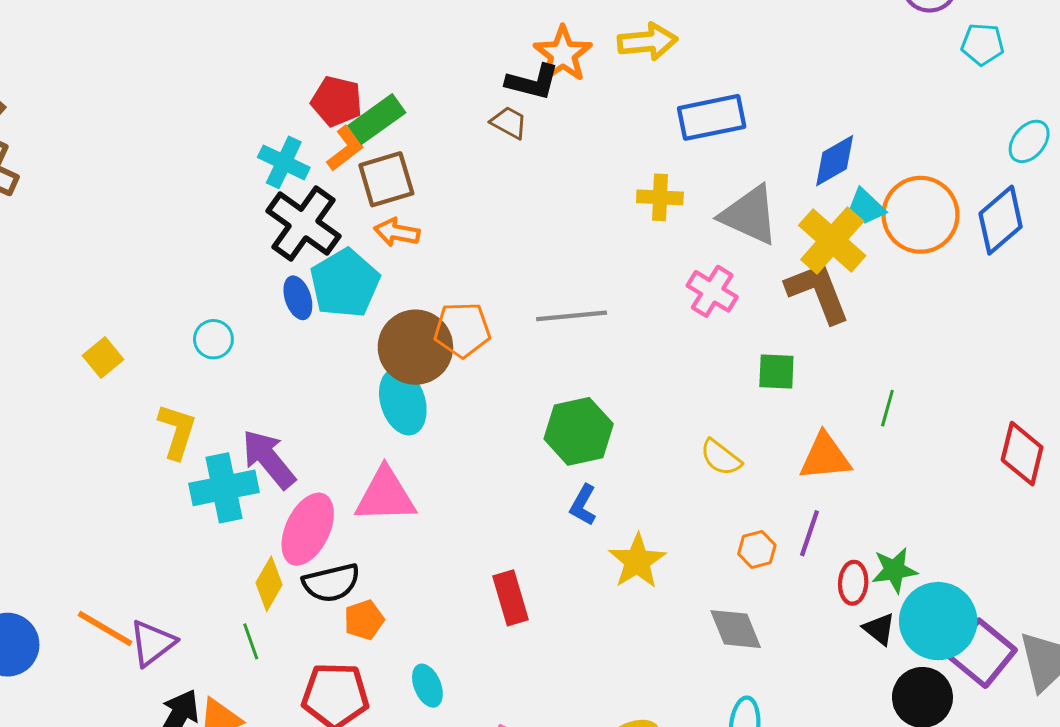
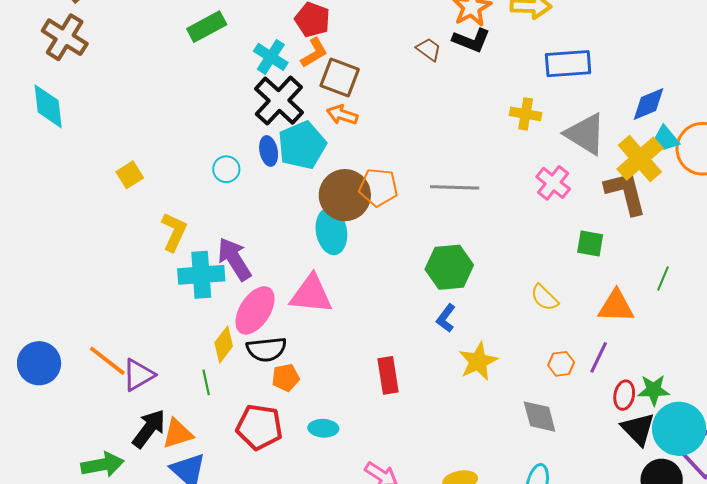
black L-shape: (533, 82) -> (471, 40), moved
green rectangle: (377, 119) -> (207, 27), moved
brown square: (386, 179) -> (340, 78), turned 30
cyan circle: (213, 339) -> (226, 169), moved
black triangle: (879, 629) -> (638, 429), size x1.5
cyan ellipse: (427, 686) -> (323, 428), turned -72

